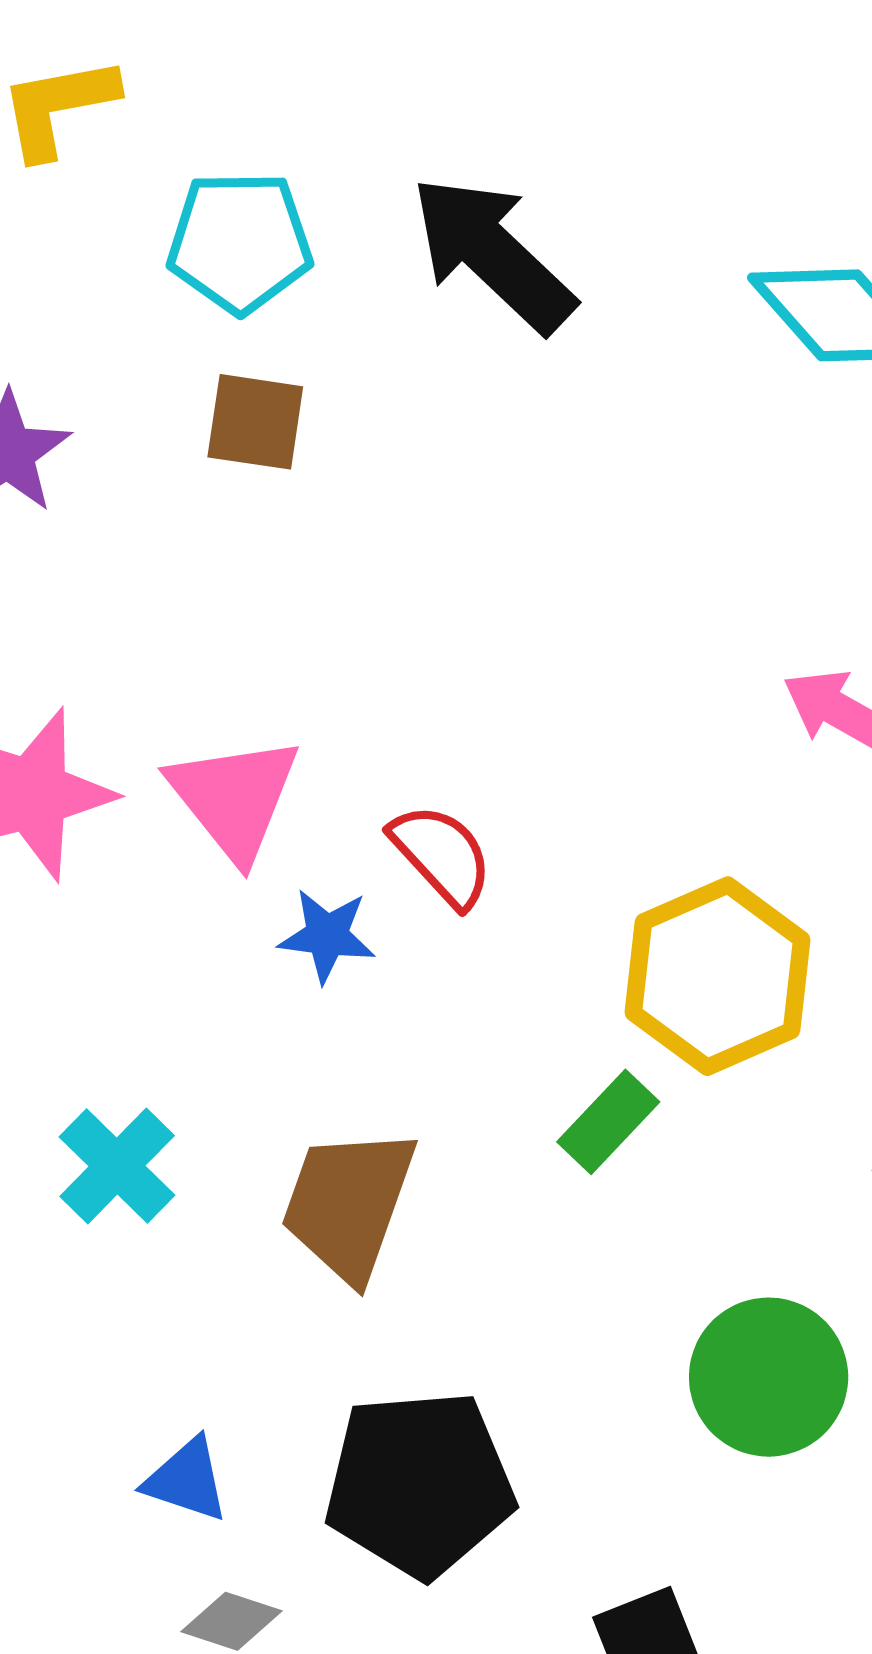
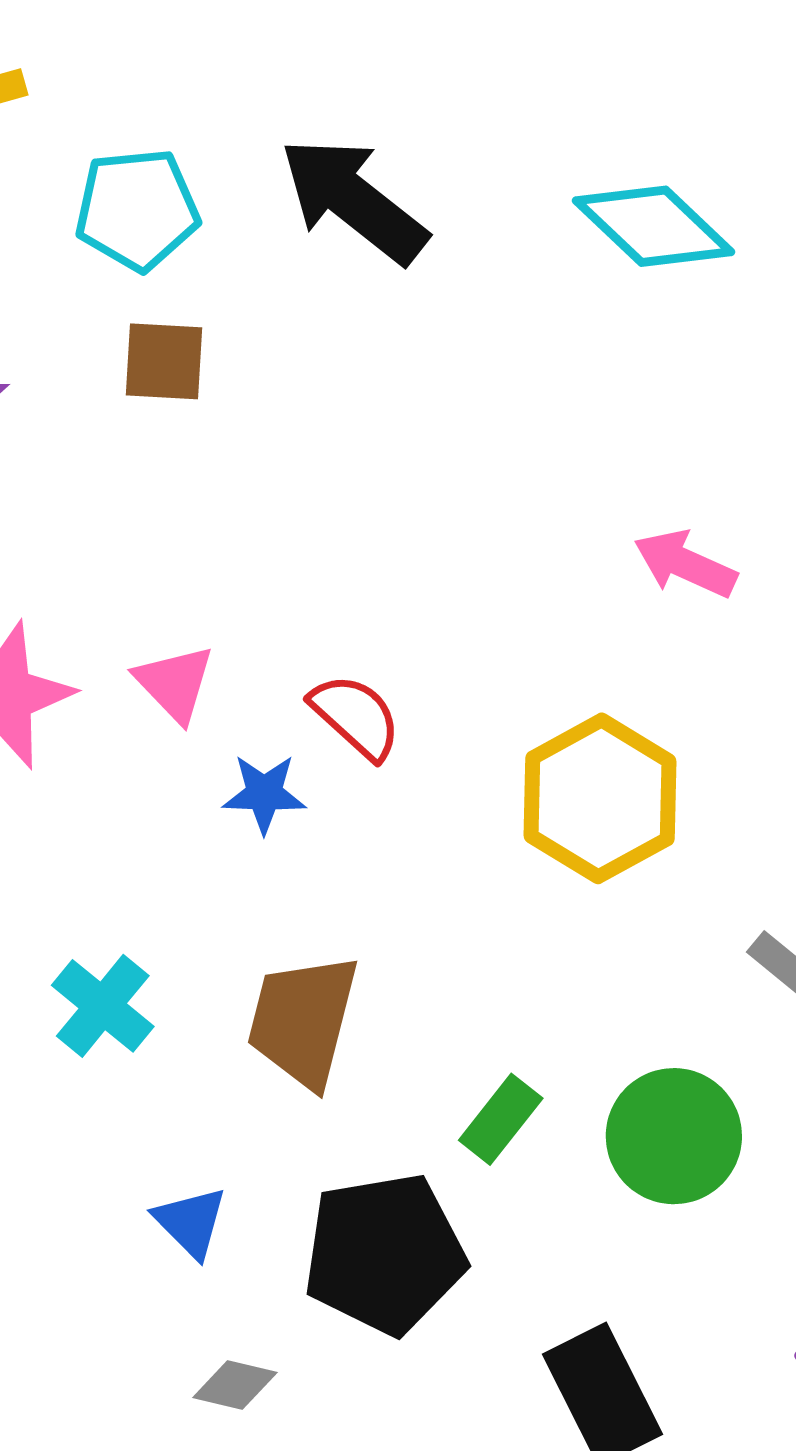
pink triangle: (234, 798) -> (175, 683), size x0.7
green rectangle: (608, 1122) -> (501, 1119), moved
blue triangle: (187, 1480) -> (191, 1222), moved, turned 32

